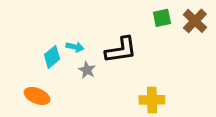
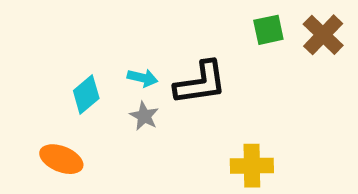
cyan arrow: (75, 47) -> (143, 78), moved

